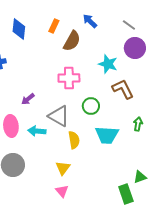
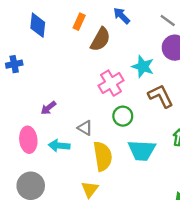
pink cross: (69, 78) -> (111, 83), moved, turned -30
gray triangle: (59, 116) -> (85, 128), size x0.6
yellow semicircle: (74, 140) -> (103, 156), size x1.4

